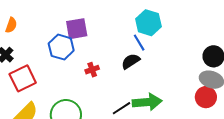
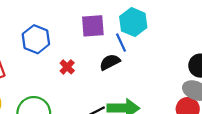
purple square: (77, 29) -> (93, 26), moved
red cross: (92, 70) -> (67, 67), turned -32

